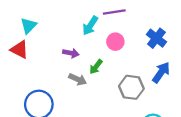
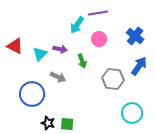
cyan triangle: (29, 26) -> (40, 54), moved
green arrow: (96, 67) -> (82, 61), turned -56
gray arrow: (78, 79) -> (58, 77), moved

